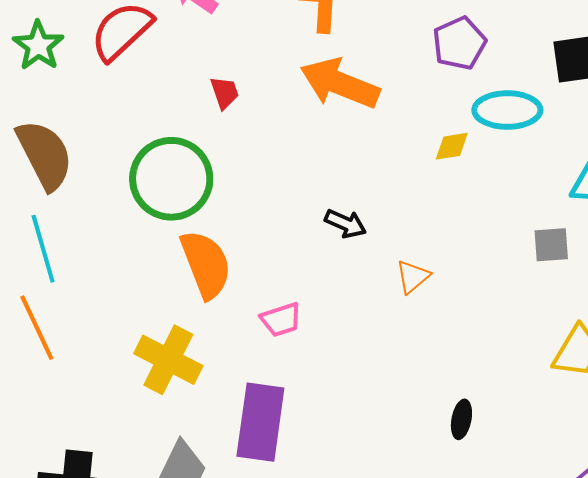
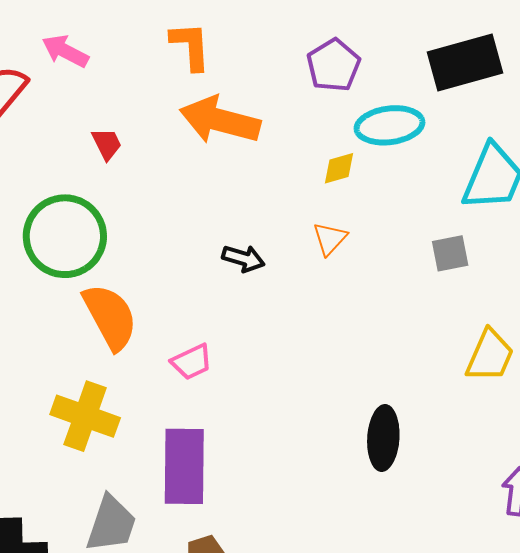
orange triangle: (413, 277) -> (330, 239), moved
black ellipse: (461, 419) -> (383, 438), size x1.6

